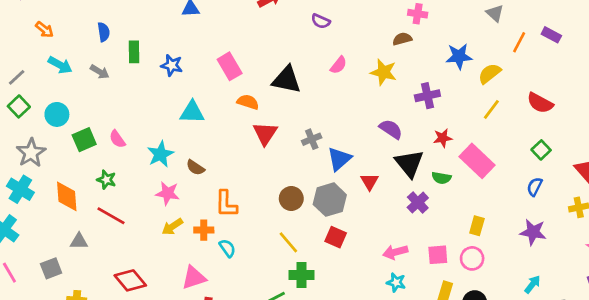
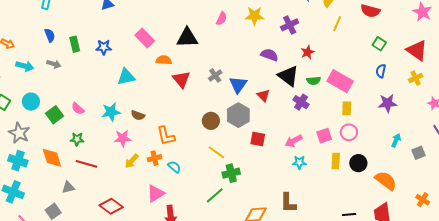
cyan star: (160, 154) -> (111, 112), turned 30
pink rectangle: (477, 161) -> (340, 81), moved
red square: (336, 237) -> (258, 139), moved

